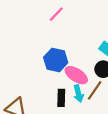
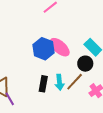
pink ellipse: (76, 75) -> (60, 47), moved

